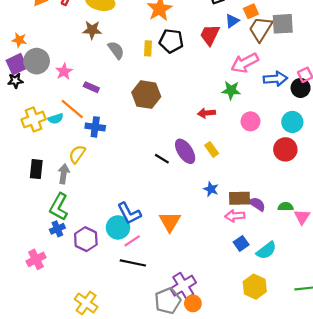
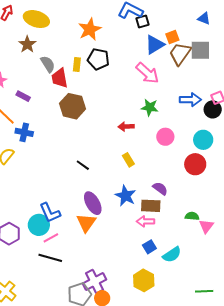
blue triangle: (232, 21) -> (155, 45), size x1.5
brown star: (92, 30) -> (27, 44), turned 30
red trapezoid: (210, 35) -> (60, 78), moved, turned -40
pink arrow: (245, 63) -> (147, 73), moved, turned -115
purple ellipse: (185, 151) -> (93, 203), moved
blue star: (211, 189) -> (125, 196), size x1.5
purple semicircle: (257, 204) -> (160, 188), moved
yellow hexagon: (255, 287) -> (144, 280), moved

